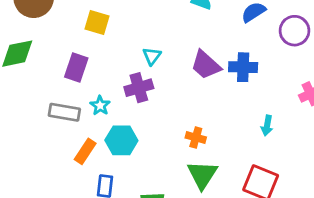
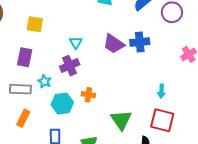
cyan arrow: (267, 126) -> (161, 91), moved
orange cross: (196, 138) -> (88, 95), moved
orange rectangle: (85, 151) -> (23, 118), moved

